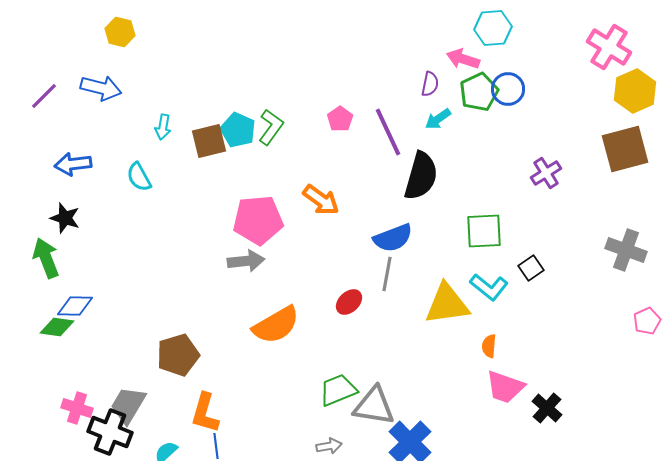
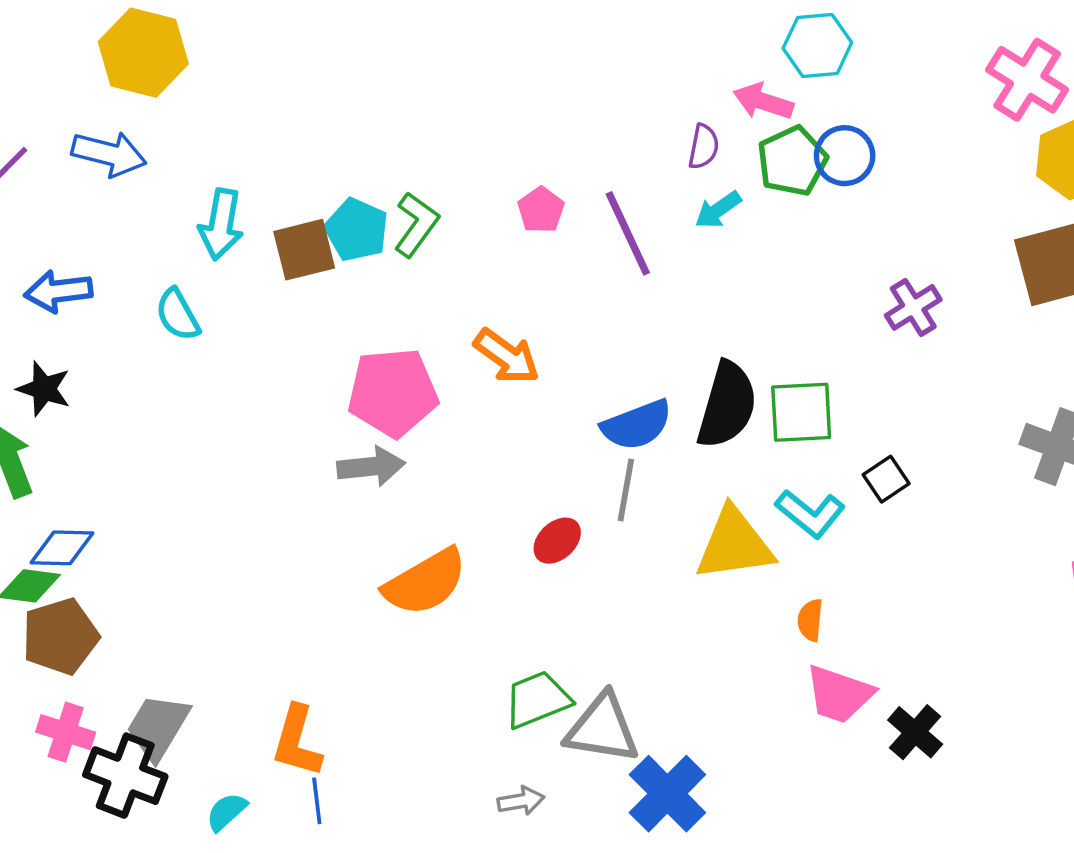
yellow hexagon: (120, 32) -> (143, 53), size x1.6
cyan arrow: (163, 127) -> (221, 224), size x1.5
black semicircle: (421, 176) -> (727, 405), moved
brown pentagon: (178, 355) -> (60, 636), moved

